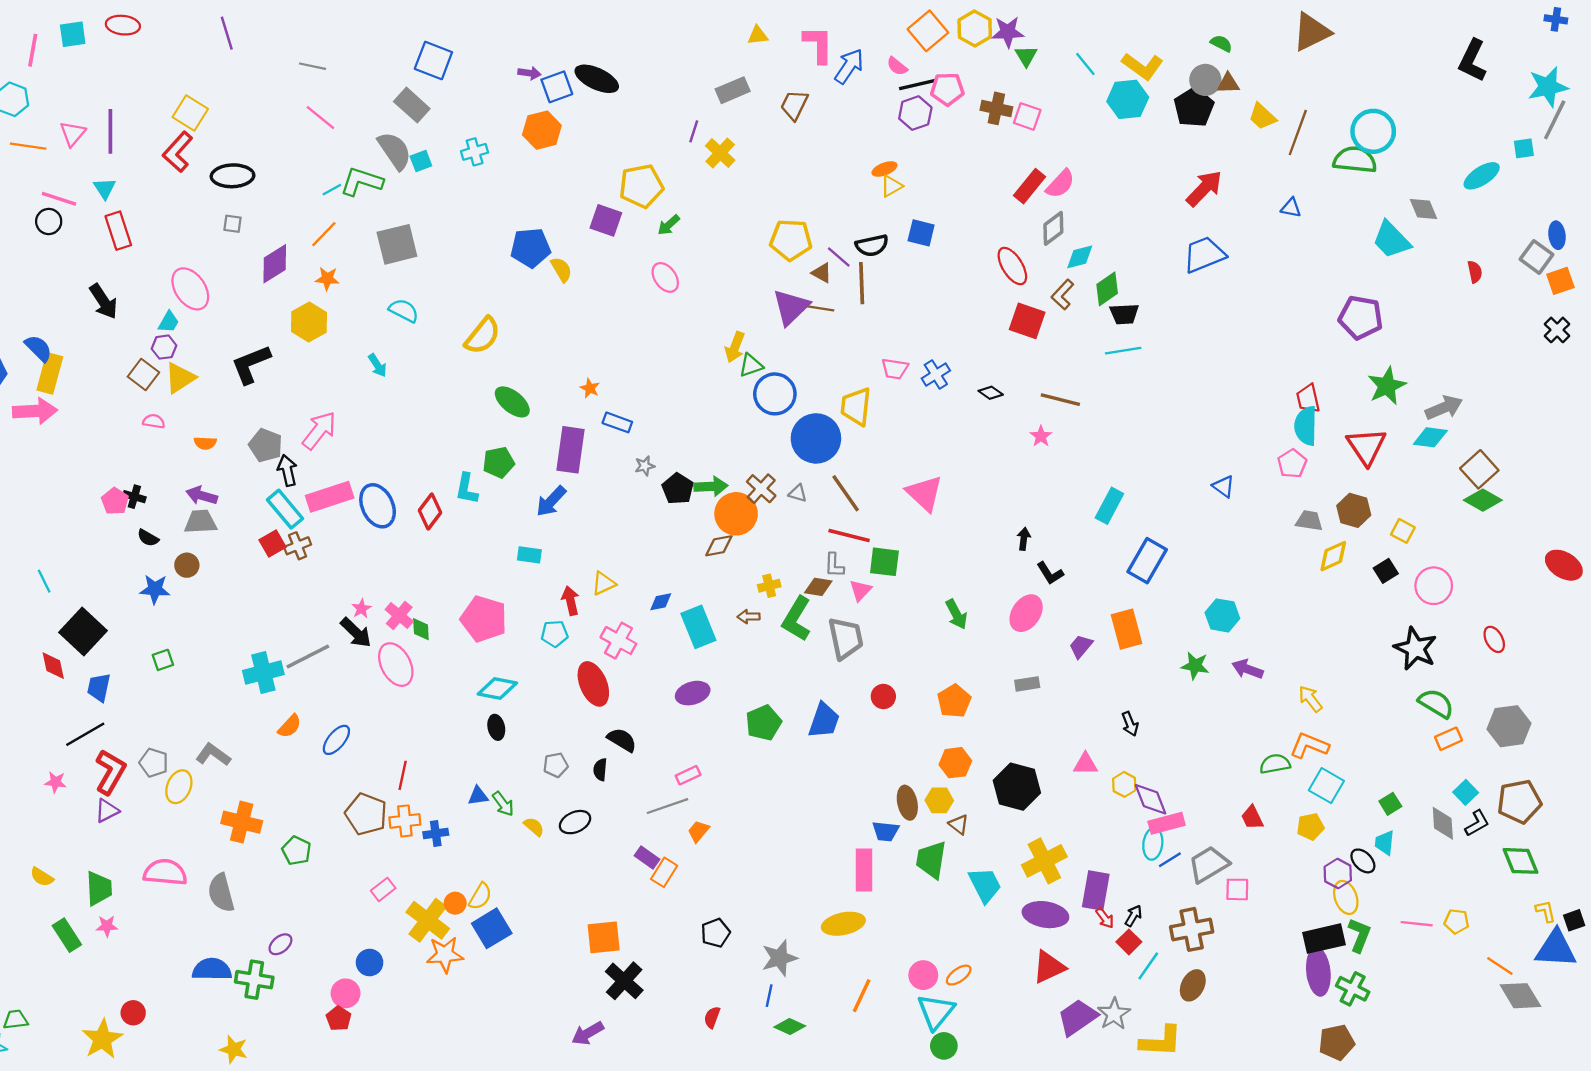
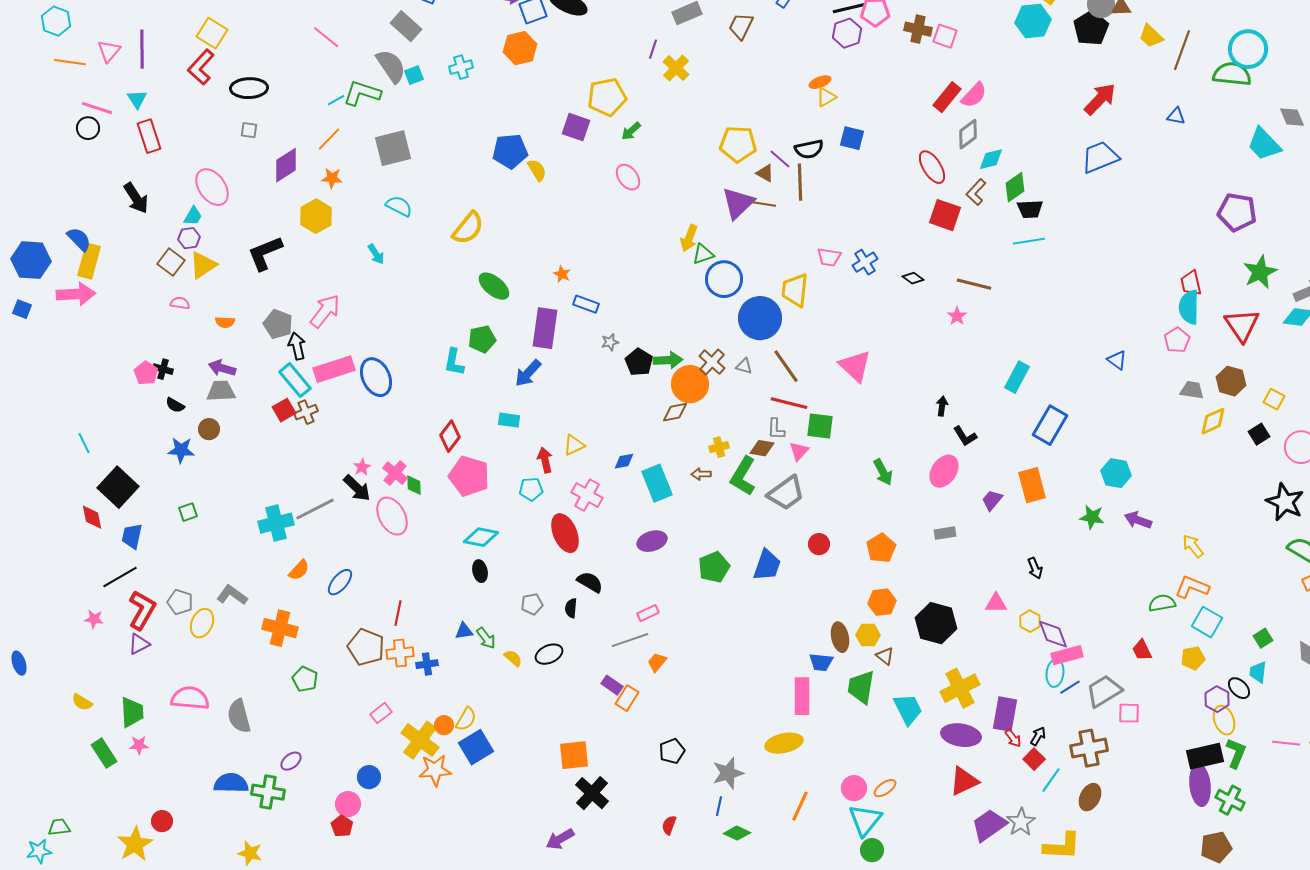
red diamond: (430, 512) -> (450, 436), moved
gray trapezoid: (846, 638) -> (786, 493), turned 66
orange cross: (242, 822) -> (280, 628), moved

